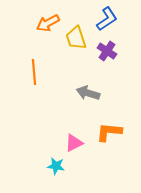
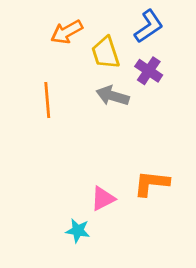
gray arrow: (88, 93) -> (113, 96), moved

